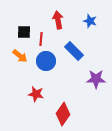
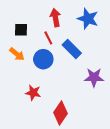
blue star: (90, 21) -> (88, 19), size x1.5
red line: (41, 39) -> (48, 38), moved, turned -32

